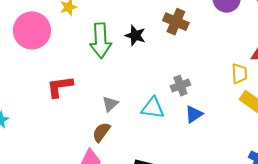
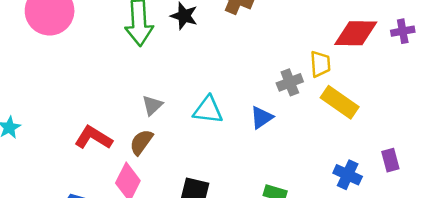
gray cross: (180, 86) -> (290, 82), moved
red L-shape: (60, 87) -> (93, 138), moved, turned 40

